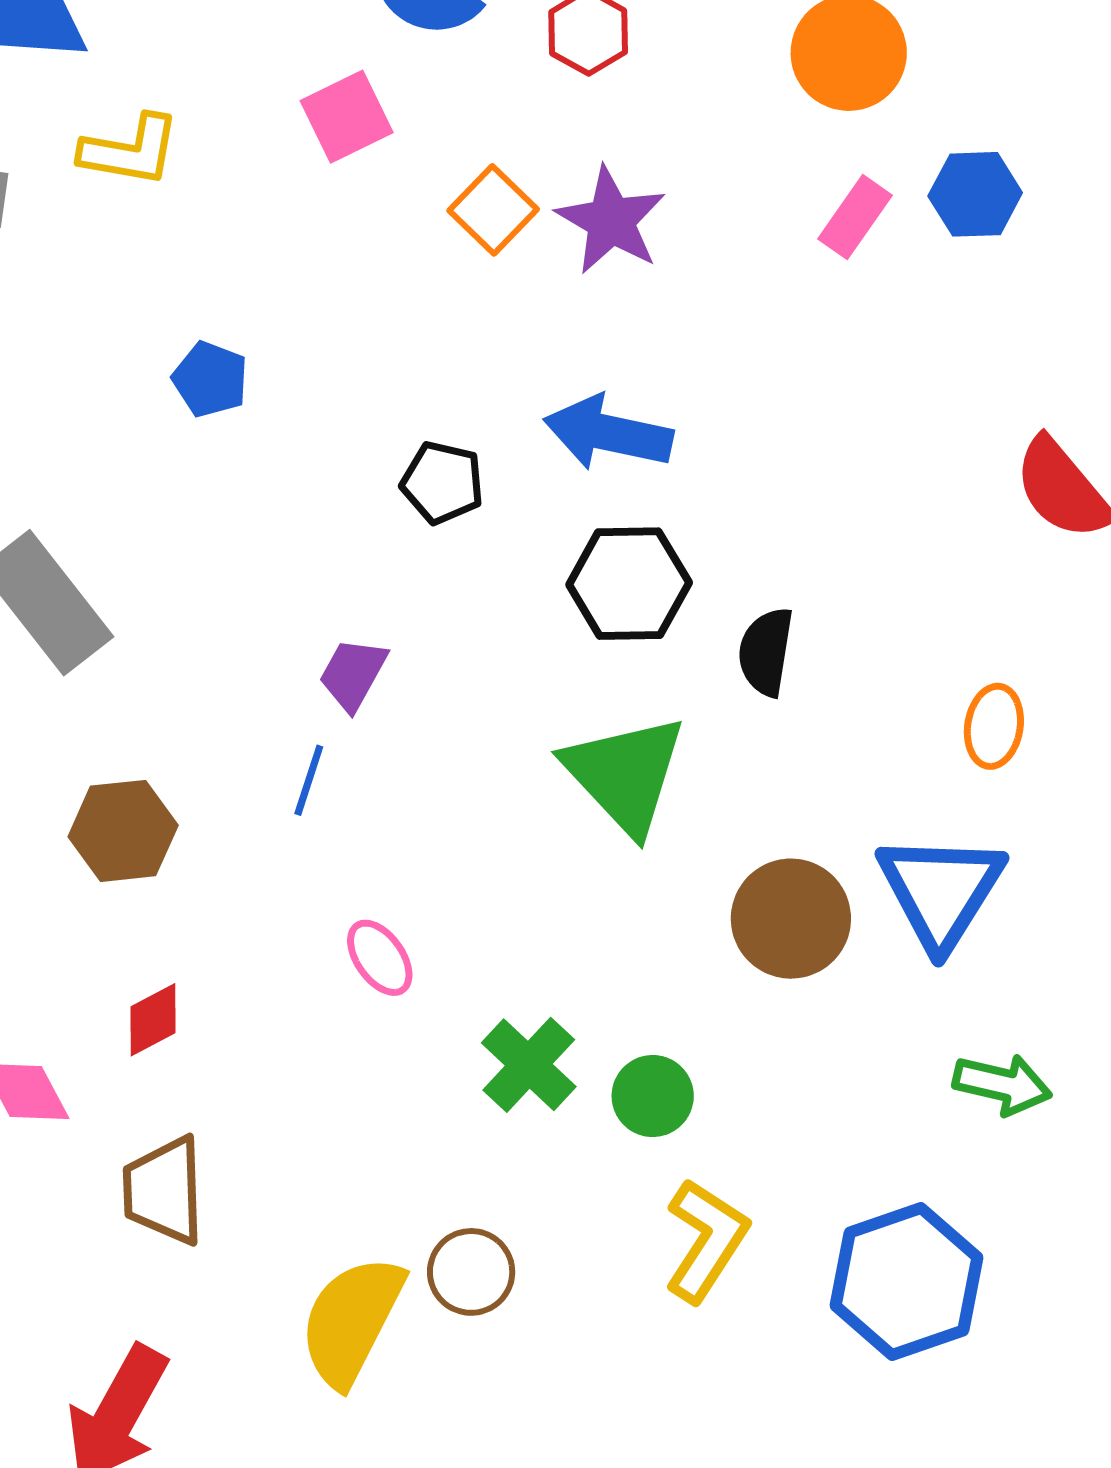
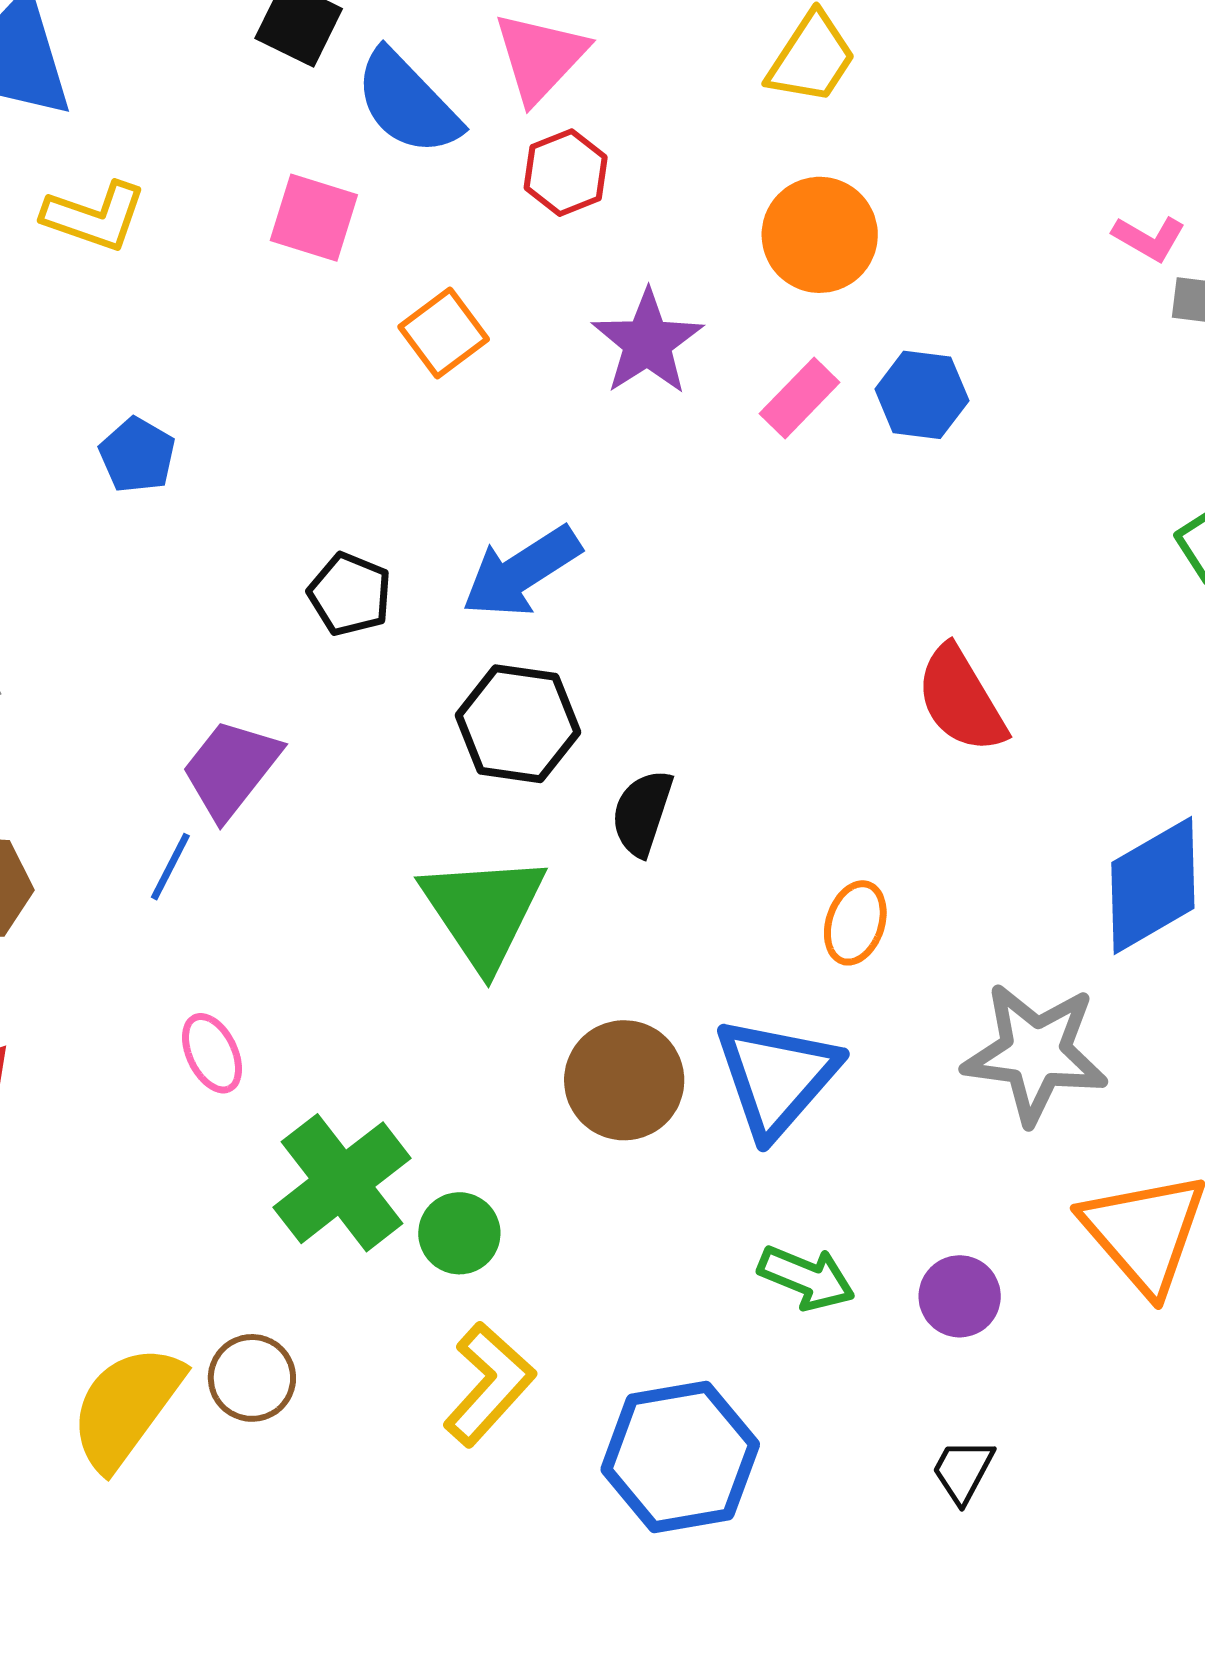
pink square: (347, 117) -> (314, 218), turned 34
purple star: (611, 221) -> (647, 342), moved
blue arrow: (608, 433) -> (521, 572), turned -54
purple trapezoid: (353, 674) -> (231, 769), size x1.4
green cross: (529, 1065) -> (342, 1183), size x1.4

